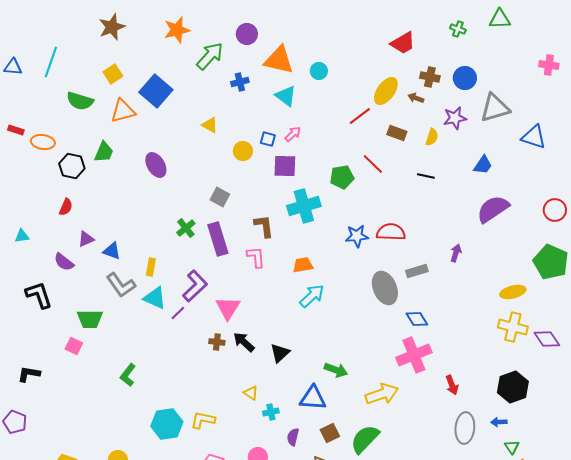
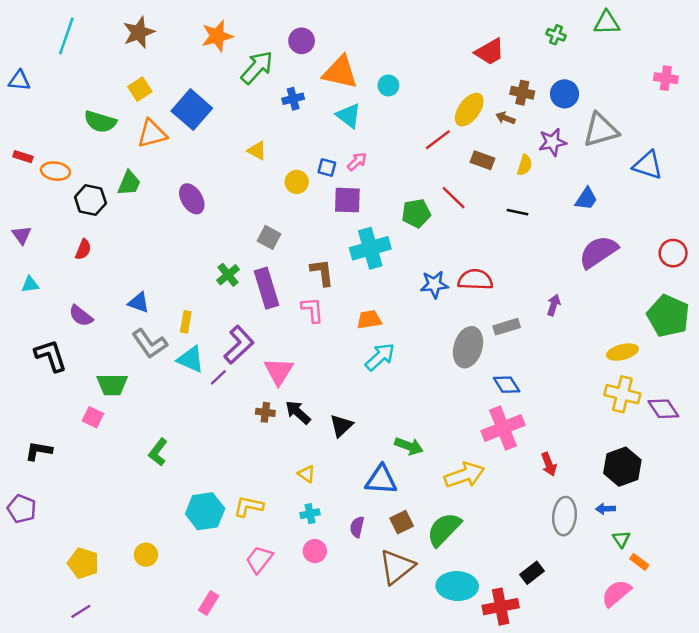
cyan line: (51, 62) -> (66, 36), moved
purple triangle: (86, 239) -> (22, 235), moved, turned -42
gray ellipse: (385, 288) -> (468, 347), turned 40
cyan cross: (271, 412) -> (310, 514), moved

